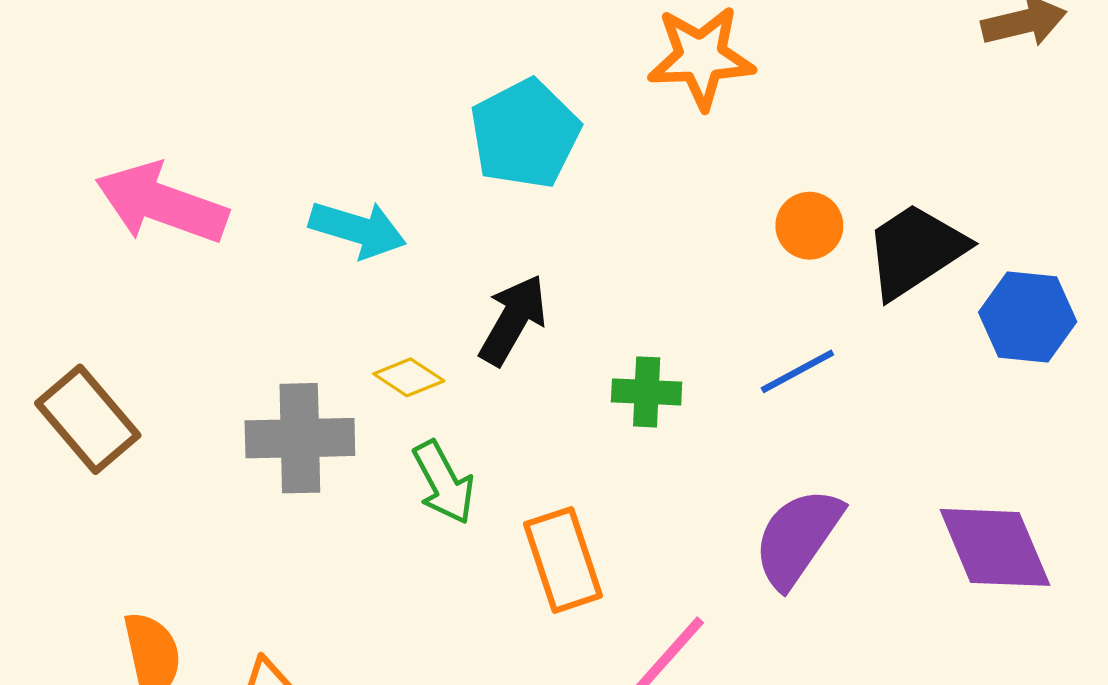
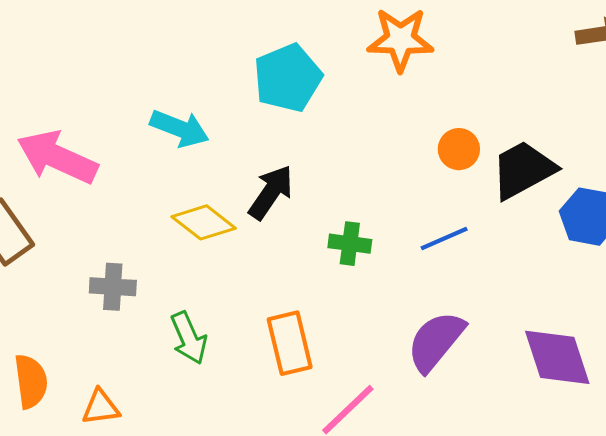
pink arrow: (161, 203) -> (57, 157), moved
yellow diamond: (409, 377) -> (204, 222), size x1.5
gray cross: (300, 438) -> (113, 287), moved, size x0.7
green arrow: (444, 482) -> (189, 338), moved

